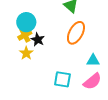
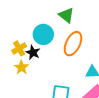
cyan circle: (26, 22) -> (43, 34), moved

